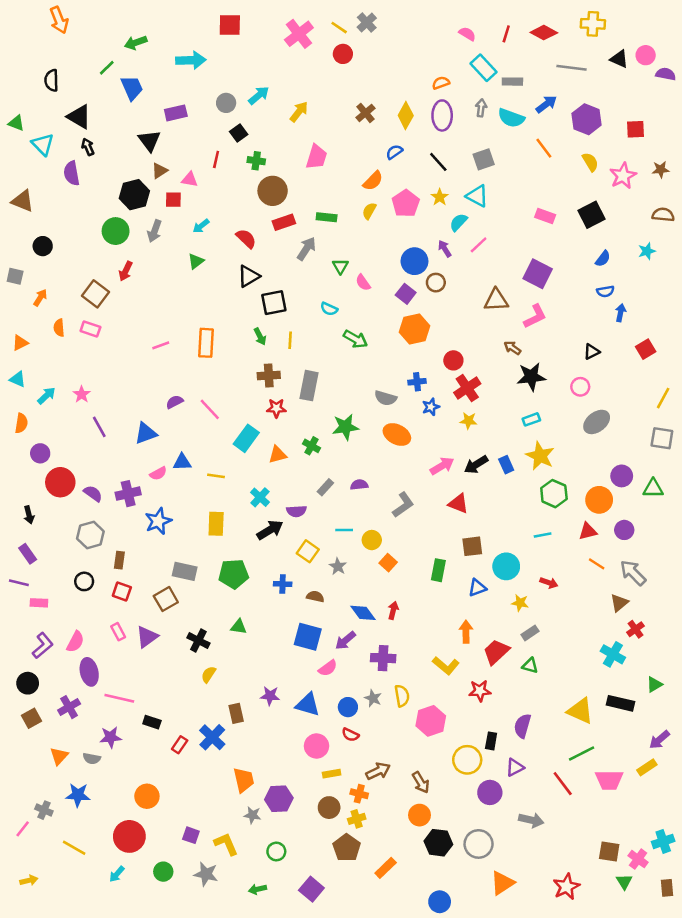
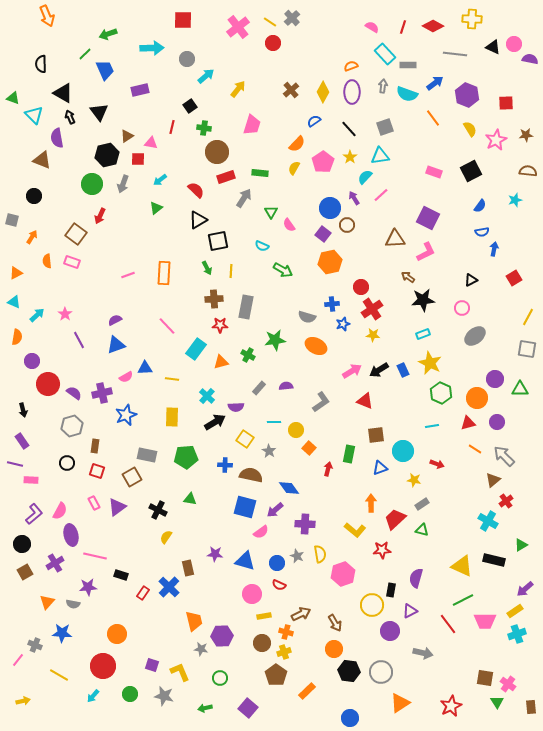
gray circle: (226, 103) -> (187, 59), moved
black triangle: (149, 141) -> (99, 112), moved
cyan triangle: (477, 196) -> (380, 156), turned -36
brown triangle: (23, 201) -> (42, 160), moved
purple semicircle: (175, 402) -> (115, 320), moved
brown semicircle: (315, 597) -> (251, 475), size x1.6
red arrow: (393, 610) -> (328, 469), moved
cyan cross: (663, 841) -> (517, 634), moved

